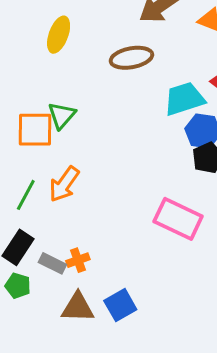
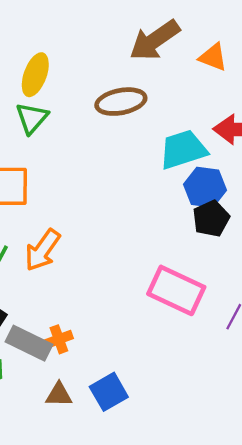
green triangle: (62, 115) -> (32, 118), moved
gray rectangle: (52, 263) -> (29, 343), size x1.4
brown triangle: (78, 307) -> (59, 395), size x0.7

